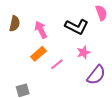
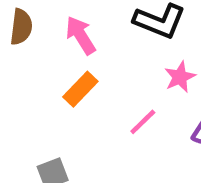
pink line: (57, 64) -> (143, 122), moved

